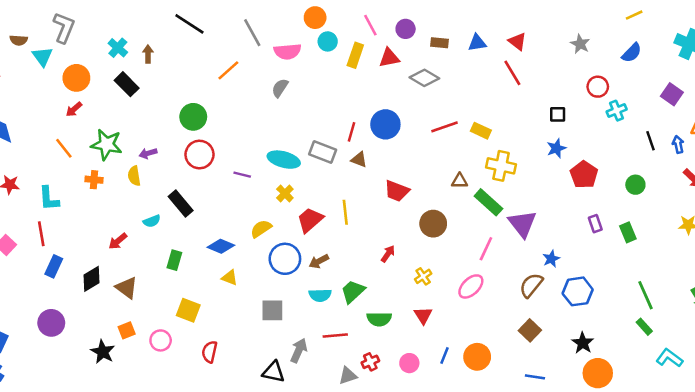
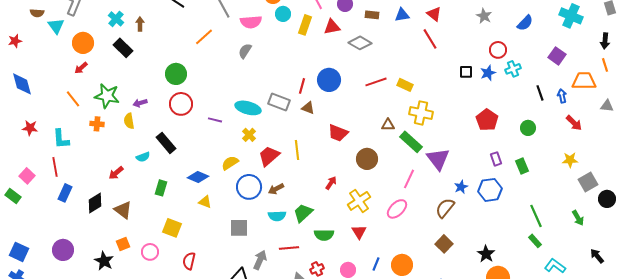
blue star: (556, 148) -> (488, 73), moved
yellow cross: (423, 276) -> (359, 201), size x1.6
blue hexagon: (578, 291) -> (490, 190), moved
purple circle: (51, 323) -> (63, 250), moved

